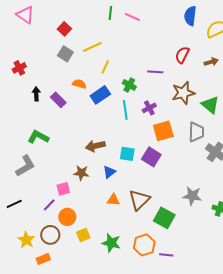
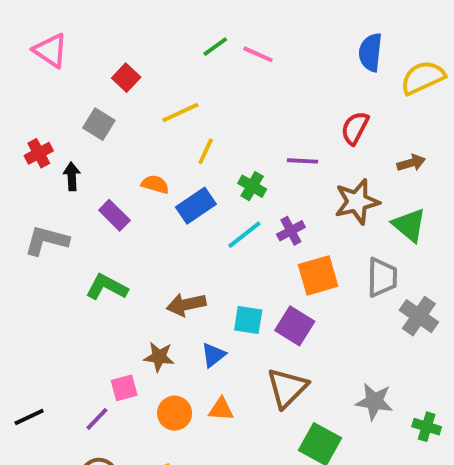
green line: (110, 13) -> (215, 47), turned 48
gray square: (65, 54) -> (99, 124), moved
brown arrow: (211, 62) -> (411, 163), moved
black arrow: (36, 94) -> (72, 176), moved
cyan line: (125, 110) -> (244, 235), turned 60
green L-shape: (38, 137) -> (107, 287), moved
gray L-shape: (25, 166) -> (47, 240), moved, turned -135
brown triangle: (139, 200) -> (287, 388), moved
orange circle: (67, 217) -> (175, 413), moved

